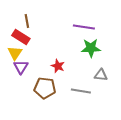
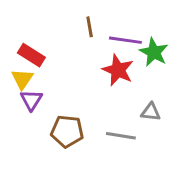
brown line: (27, 21) -> (90, 27), moved
green star: (91, 48) -> (154, 52), moved, turned 30
red star: (58, 66) -> (118, 70), moved, size x1.5

